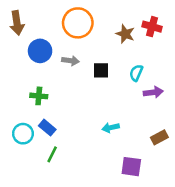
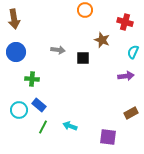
orange circle: (78, 23) -> (85, 10), moved, size x0.6
brown star: (125, 34) -> (102, 40), moved
blue circle: (40, 51) -> (16, 52), moved
cyan semicircle: (136, 73) -> (133, 52), moved
cyan arrow: (111, 128) -> (70, 126), moved, turned 32

